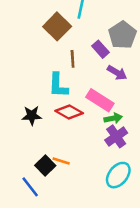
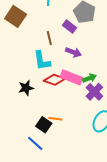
brown square: (57, 26) -> (16, 16), moved
purple arrow: (117, 73) -> (73, 52), moved
pink rectangle: (100, 100) -> (71, 77), moved

